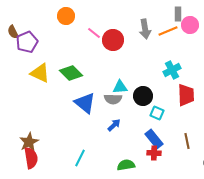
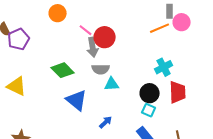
gray arrow: (145, 29) -> (93, 47), moved
yellow triangle: (40, 73) -> (17, 86), moved
black circle: (143, 96) -> (150, 93), moved
gray semicircle: (113, 99) -> (101, 69), moved

